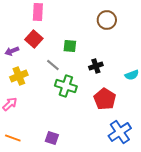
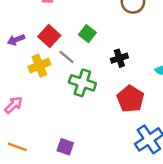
red square: (34, 39) -> (49, 36), moved
green square: (70, 46) -> (87, 34), turned 32
yellow cross: (19, 76) -> (39, 66), moved

